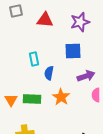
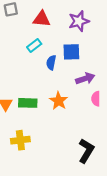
cyan rectangle: (34, 59) -> (34, 46), moved, turned 64
blue semicircle: (49, 73) -> (51, 63), moved

